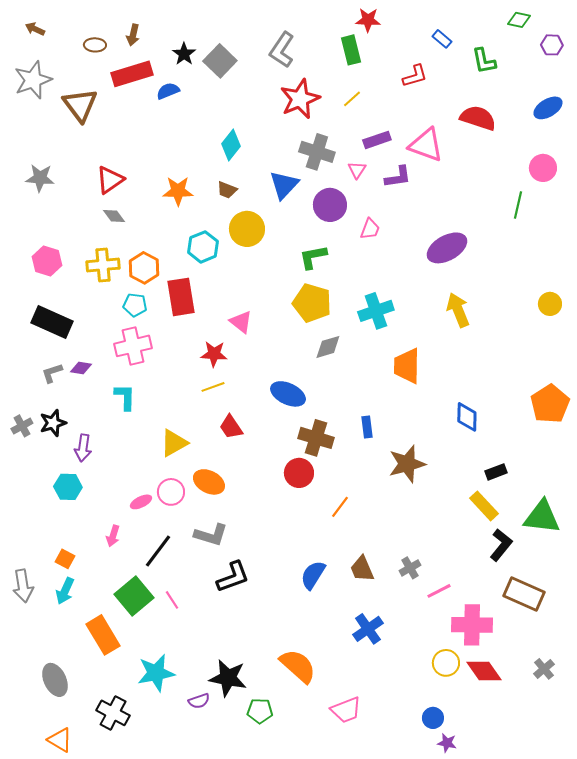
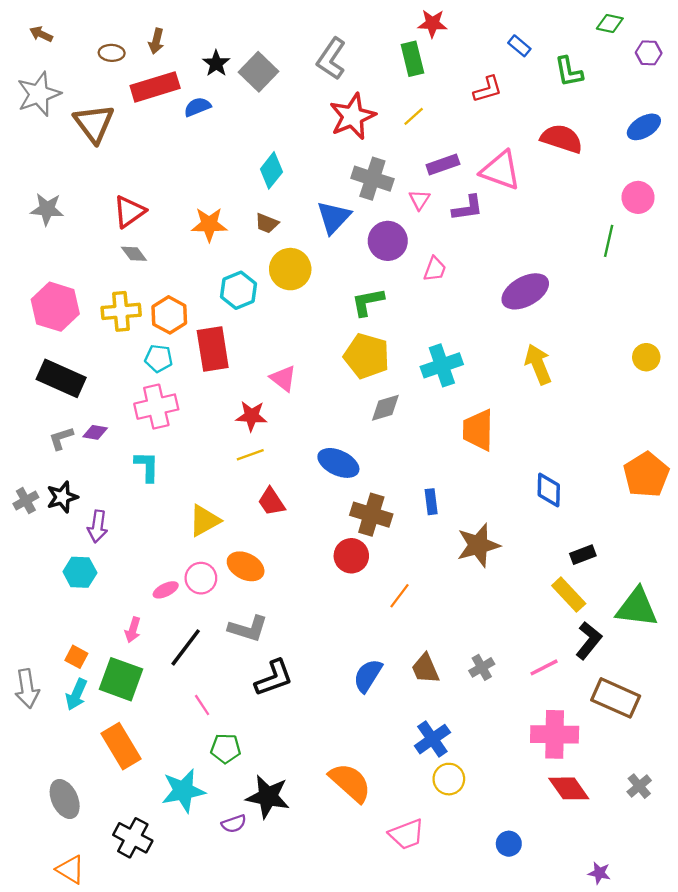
pink hexagon: (47, 261) -> (55, 307), size x1.4
pink line: (439, 591) -> (544, 667), moved
green square: (134, 596) -> (121, 679), moved, turned -30
yellow circle: (446, 663) -> (449, 779), moved
green pentagon: (260, 711) -> (226, 748), moved
purple star: (447, 743) -> (599, 873), moved

